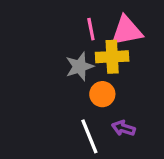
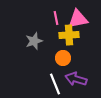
gray star: (80, 66) -> (34, 41), moved
purple arrow: (123, 128) -> (76, 79), size x1.5

